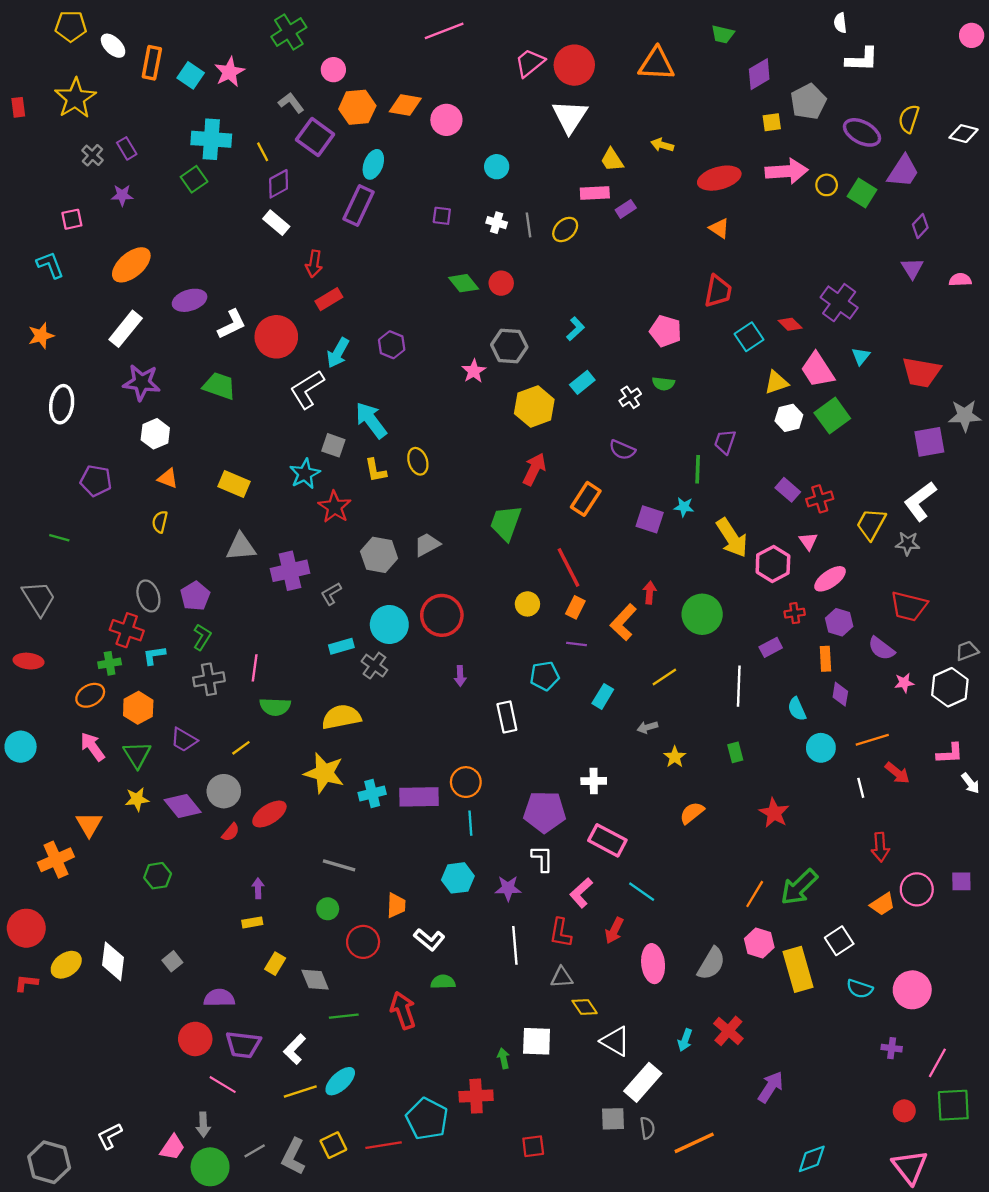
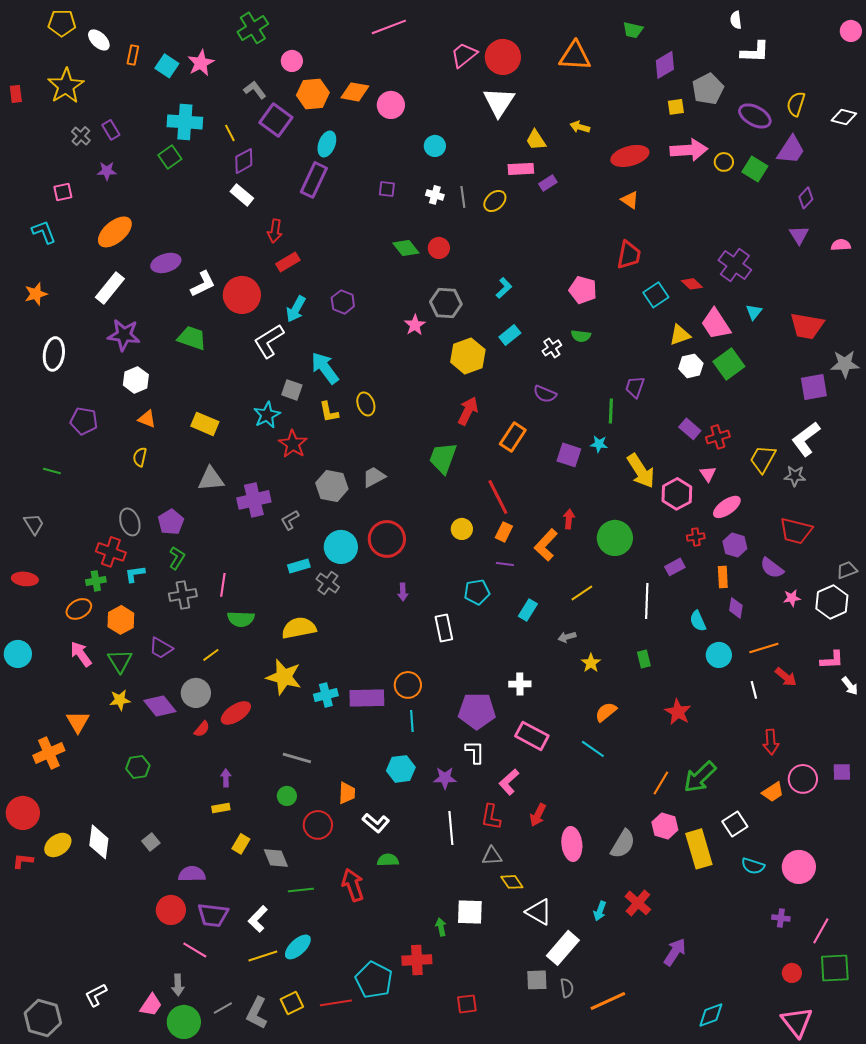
orange rectangle: (152, 63) -> (133, 55), size x0.7
gray trapezoid: (39, 598) -> (34, 524), size x0.7
cyan line: (642, 892) -> (593, 749), moved

